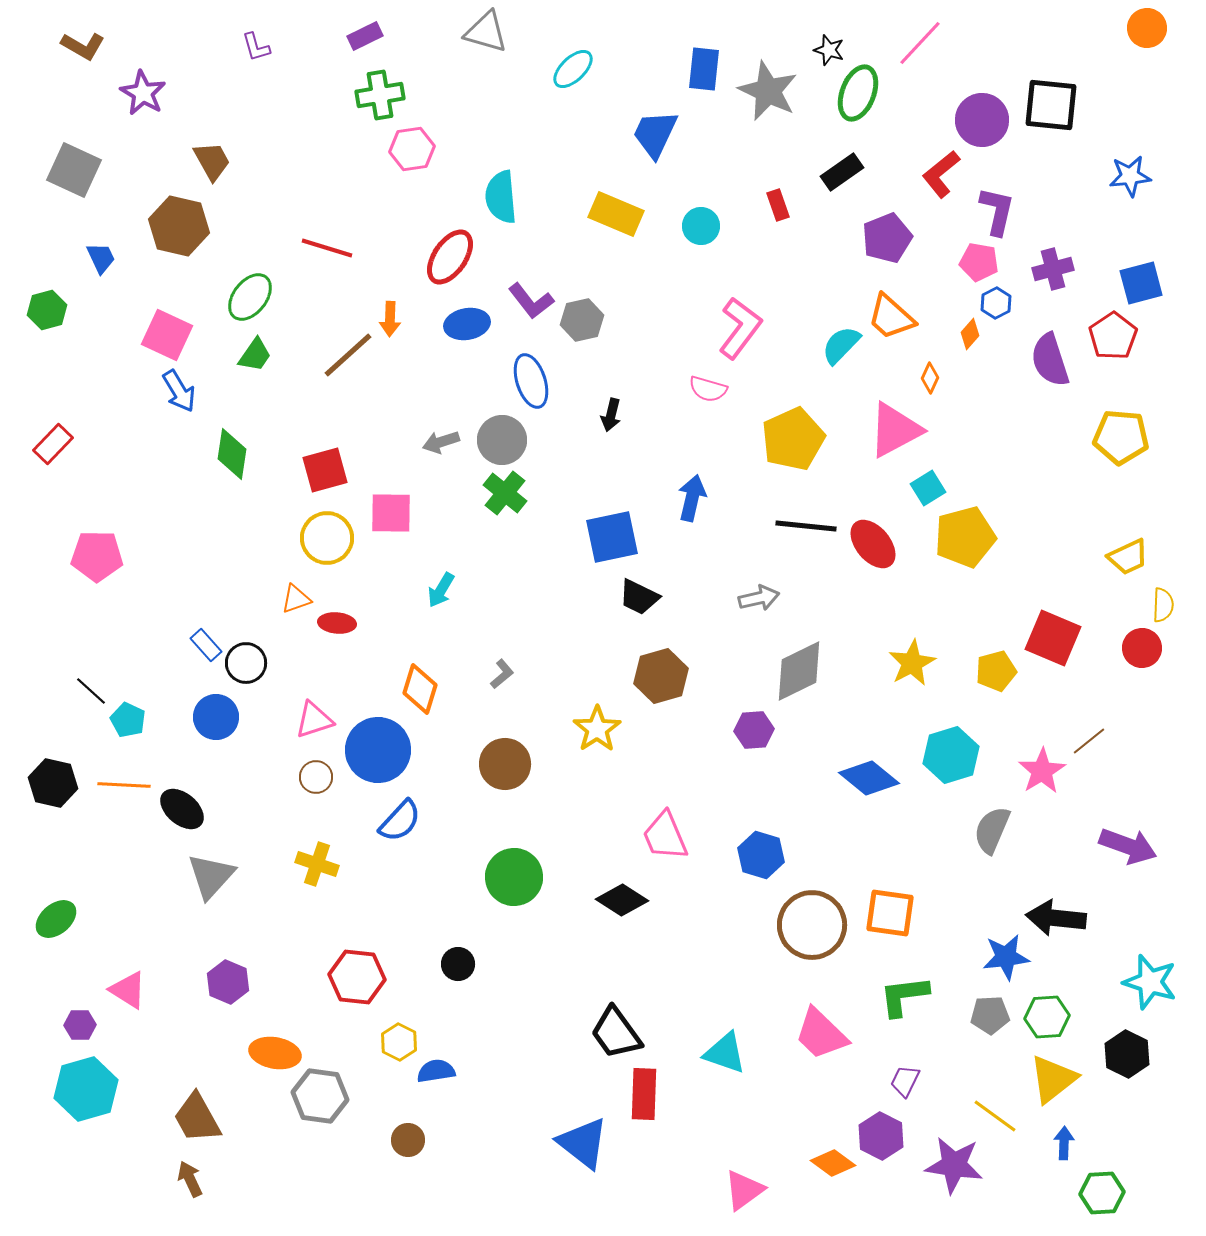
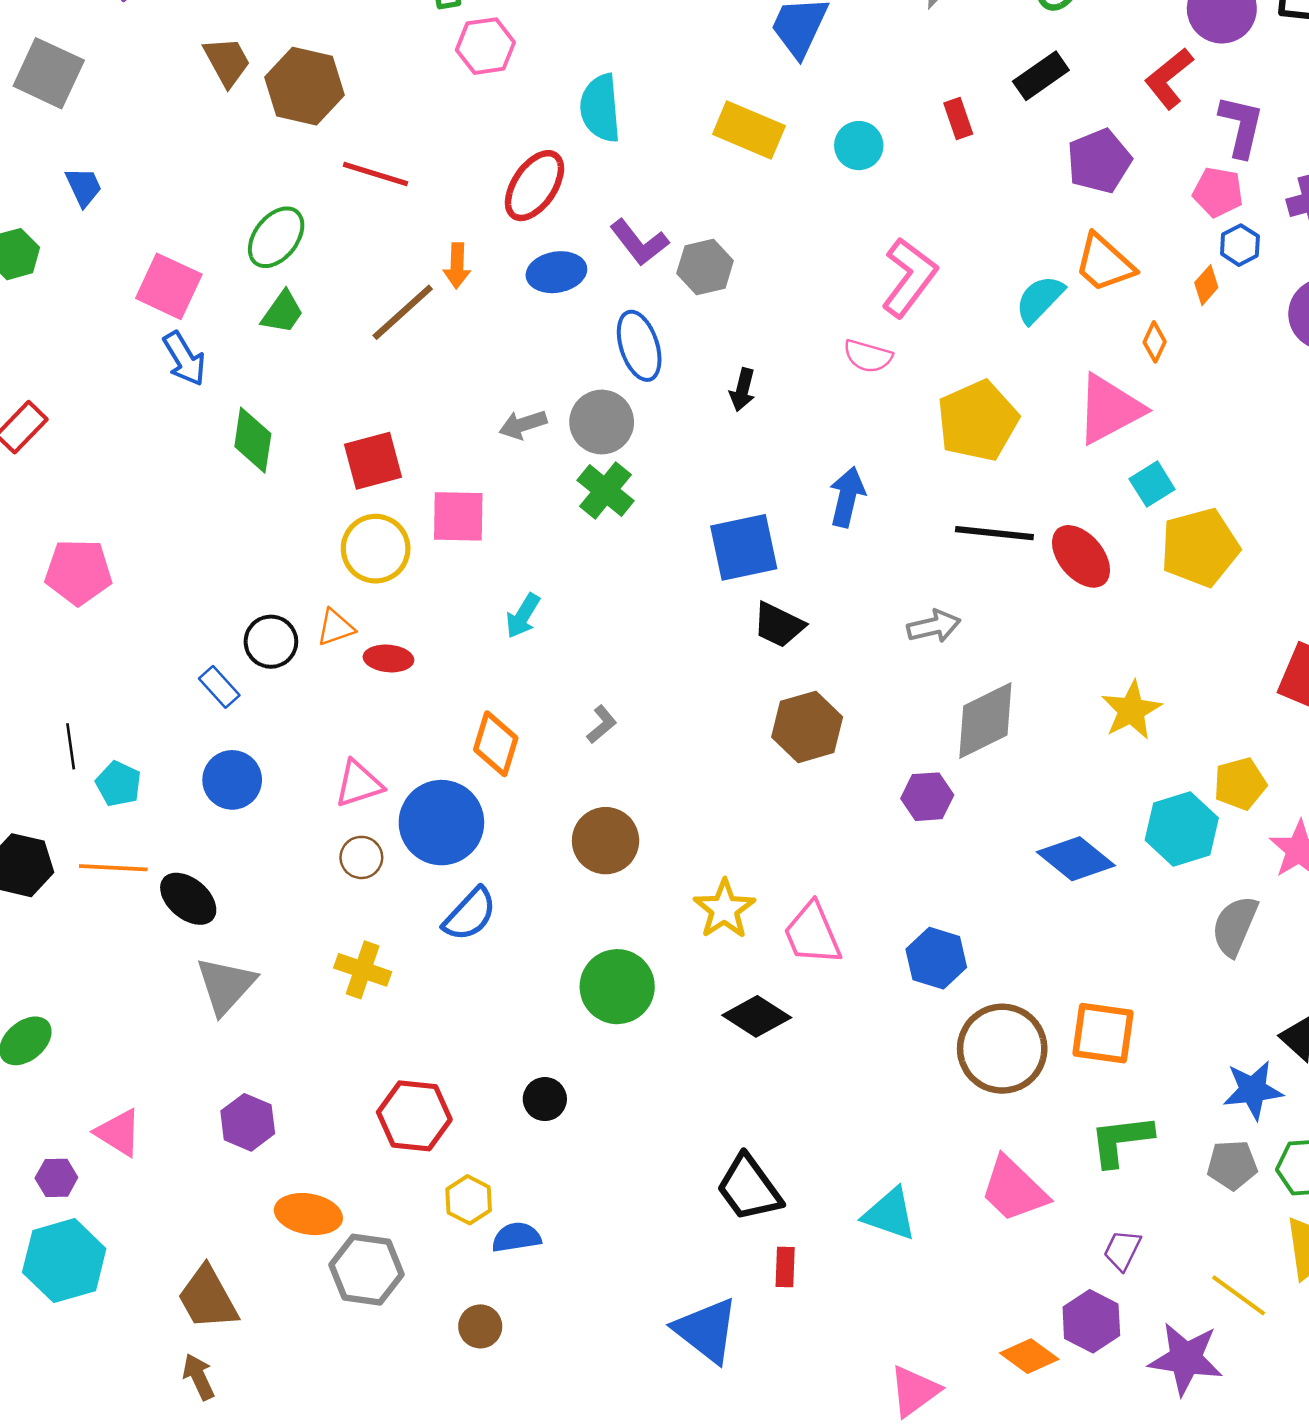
brown hexagon: (179, 226) -> (305, 86), moved
black circle: (246, 663) -> (271, 642), moved
yellow pentagon: (996, 671) -> (1240, 784), moved
black line: (91, 691) -> (71, 746), turned 40
yellow star: (597, 729) -> (724, 909), moved
red rectangle: (644, 1094) -> (785, 1267), size x0.6

